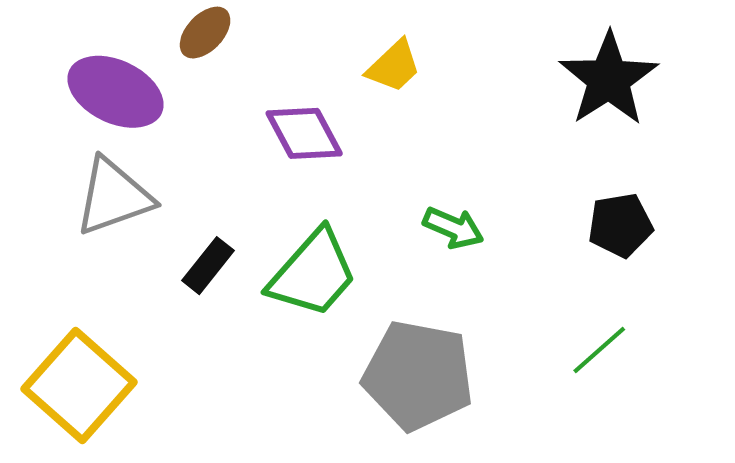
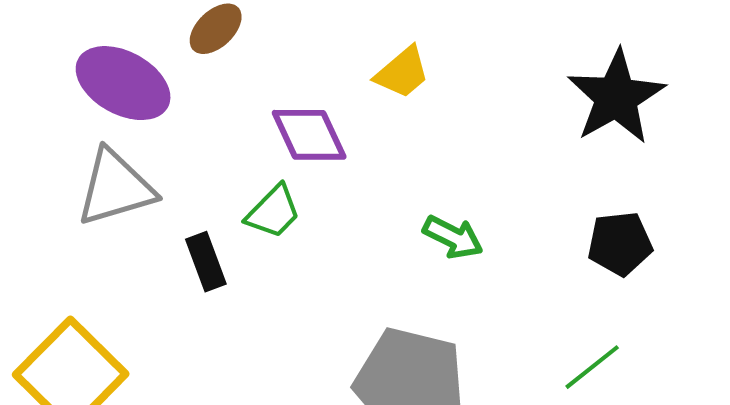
black rectangle: (208, 266) -> (206, 262), turned -62
green trapezoid: (313, 273) -> (273, 212), moved, size x0.6

